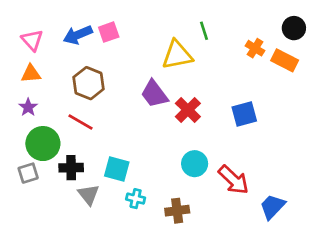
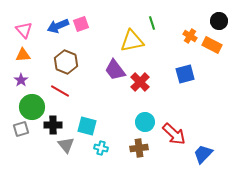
blue square: (244, 114) -> (185, 74), moved
brown cross: (177, 211) -> (139, 148), moved

